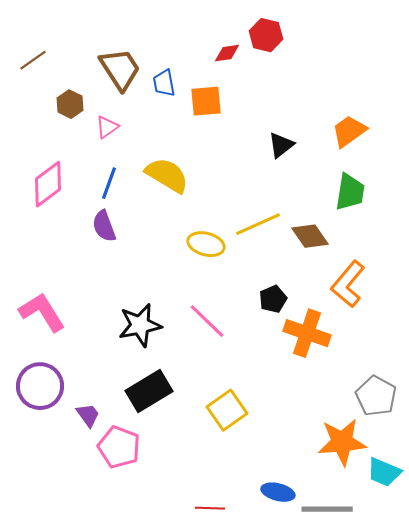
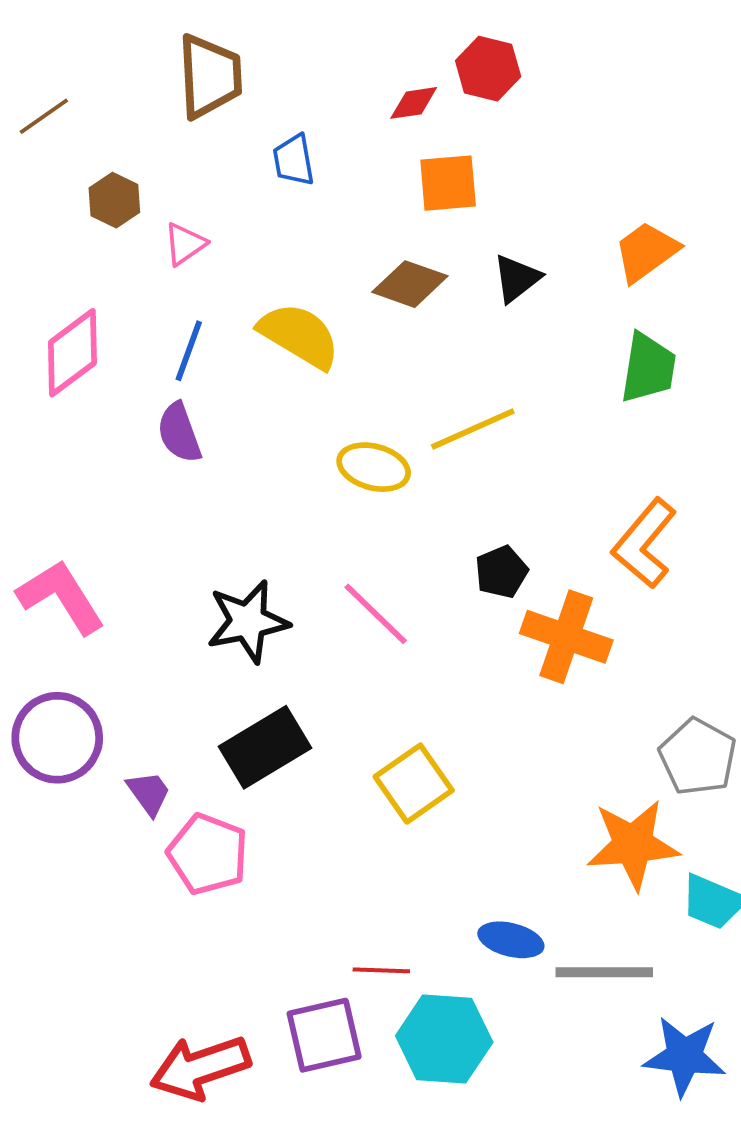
brown trapezoid: (120, 69) -> (210, 76), moved, turned 30
orange square: (206, 101) -> (448, 183), moved
brown diamond: (310, 236) -> (410, 284), moved, turned -36

